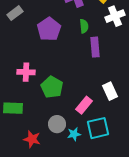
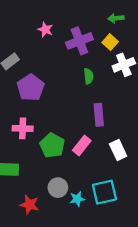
purple pentagon: (49, 29) -> (31, 88), moved
purple rectangle: (95, 47) -> (99, 115), moved
pink rectangle: (84, 105) -> (82, 145), moved

